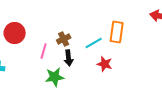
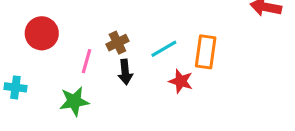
orange rectangle: (117, 32) -> (206, 52), moved
green star: (55, 77) -> (74, 101), moved

